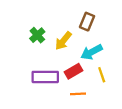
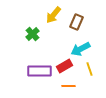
yellow arrow: (63, 41) -> (54, 15), moved

